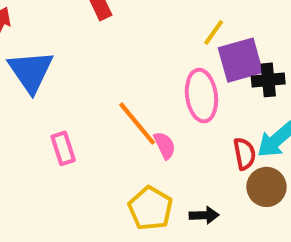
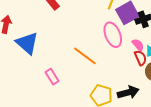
pink semicircle: (165, 145) -> (138, 45), moved
black arrow: (204, 215) -> (128, 92), size x1.5

